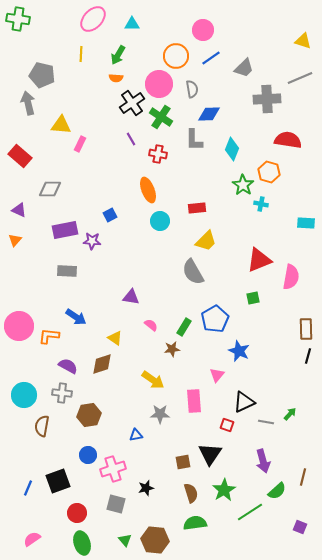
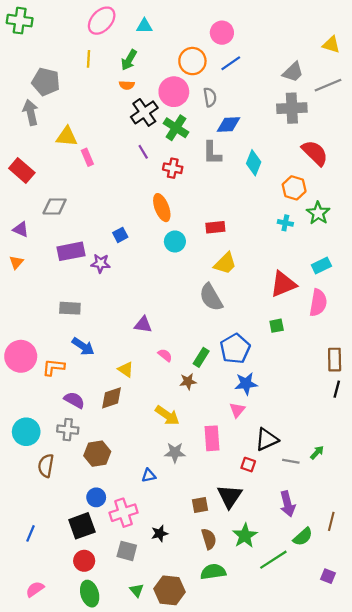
gray trapezoid: (244, 68) -> (293, 72), moved
red semicircle: (288, 140) -> (315, 153), turned 36
pink rectangle: (80, 144) -> (87, 157), turned -49
green star: (243, 185) -> (318, 213), moved
cyan rectangle: (306, 223) -> (321, 266), moved, turned -30
gray rectangle: (67, 271) -> (70, 308), moved
blue star: (239, 351) -> (246, 384), moved, turned -30
black square: (58, 481) -> (82, 526), moved

